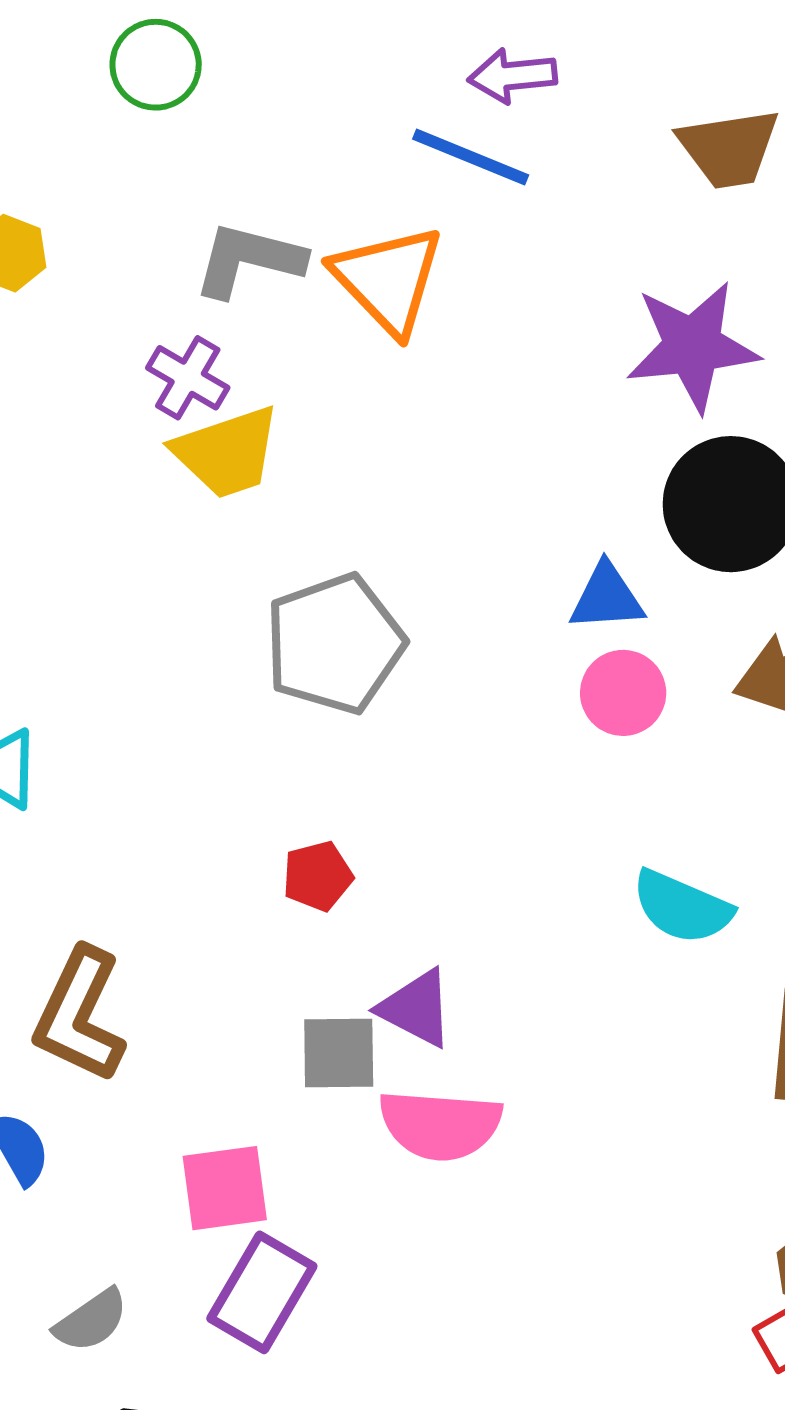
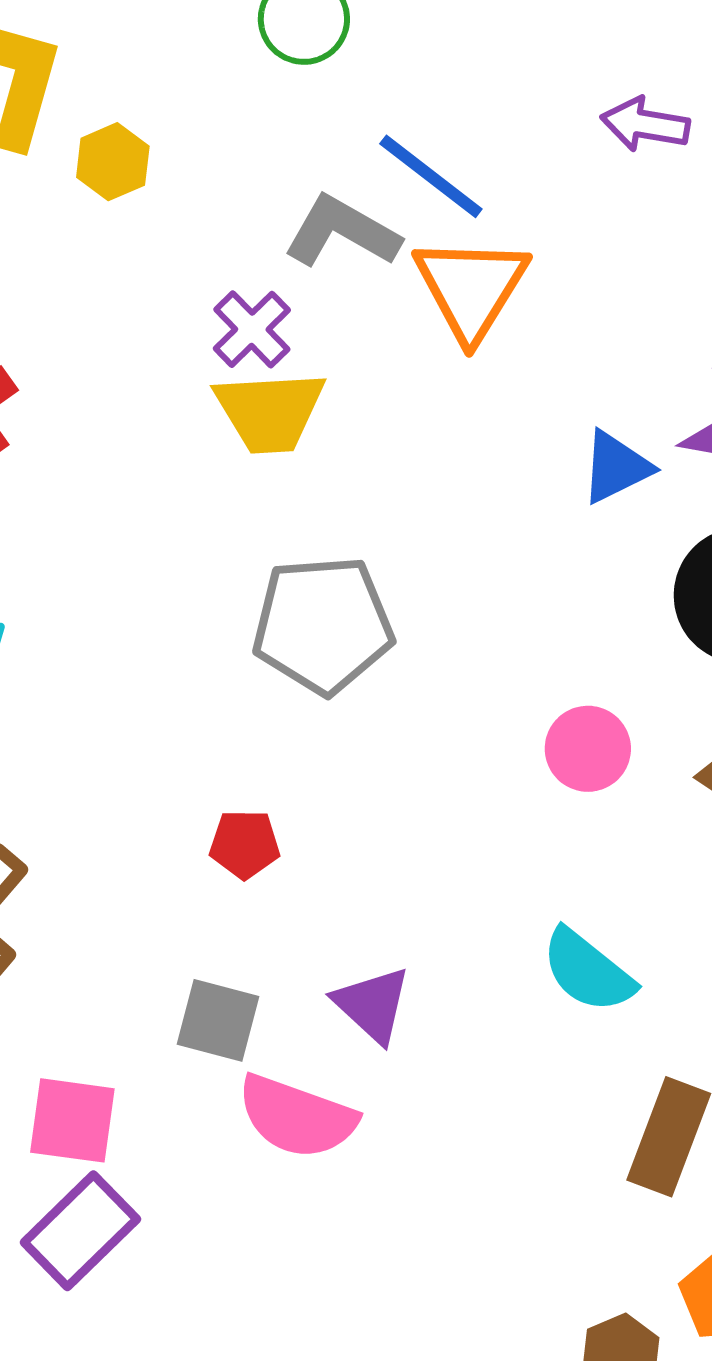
blue line: (471, 157) -> (431, 176), moved
blue triangle: (607, 597) -> (616, 467), moved, turned -38
purple triangle: (416, 1008) -> (372, 1005), moved

